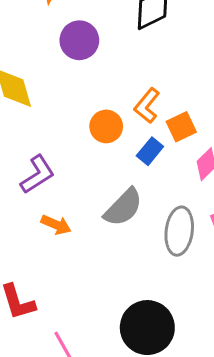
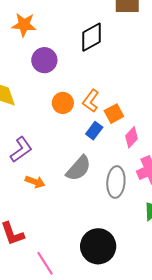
orange circle: (106, 126) -> (63, 103), moved

